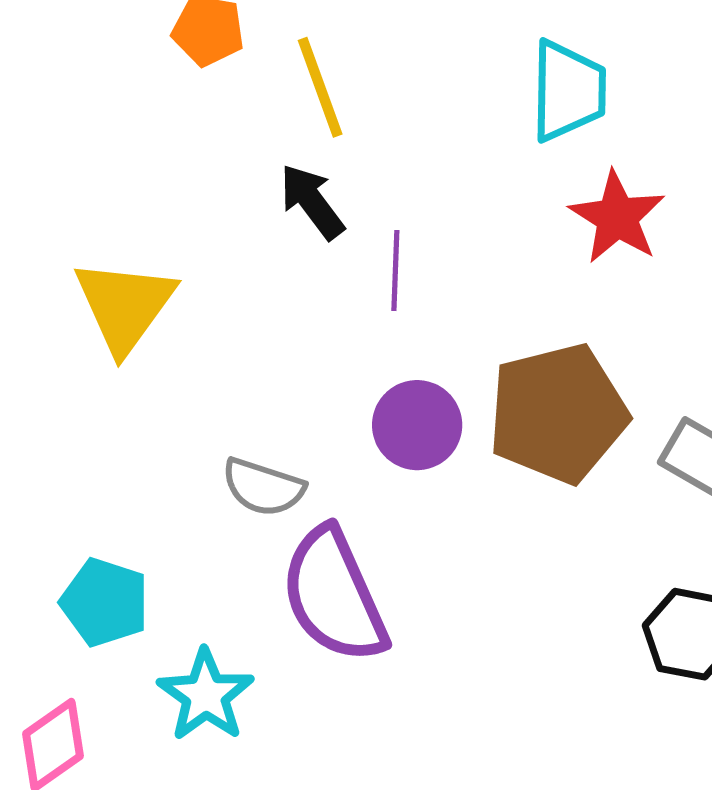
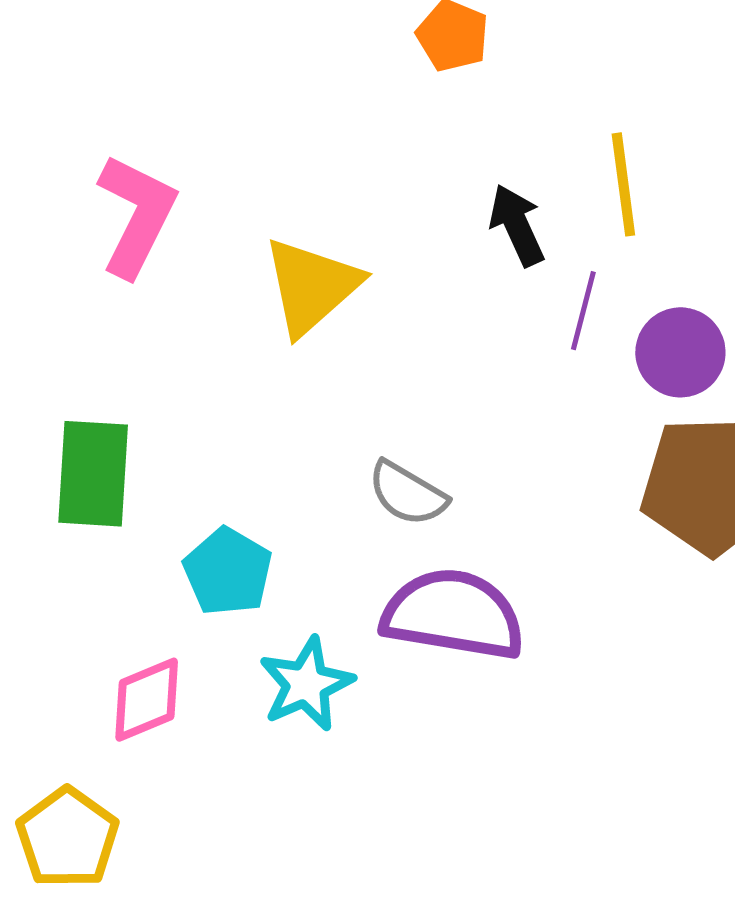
yellow line: (320, 87) -> (623, 184), moved
purple circle: (417, 425) -> (680, 352), moved
purple semicircle: (334, 595) -> (453, 614), turned 111

